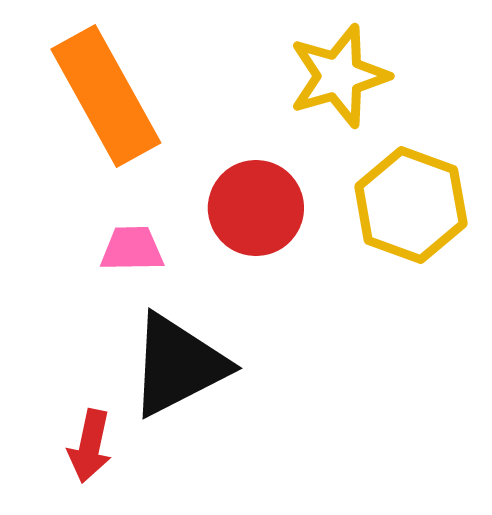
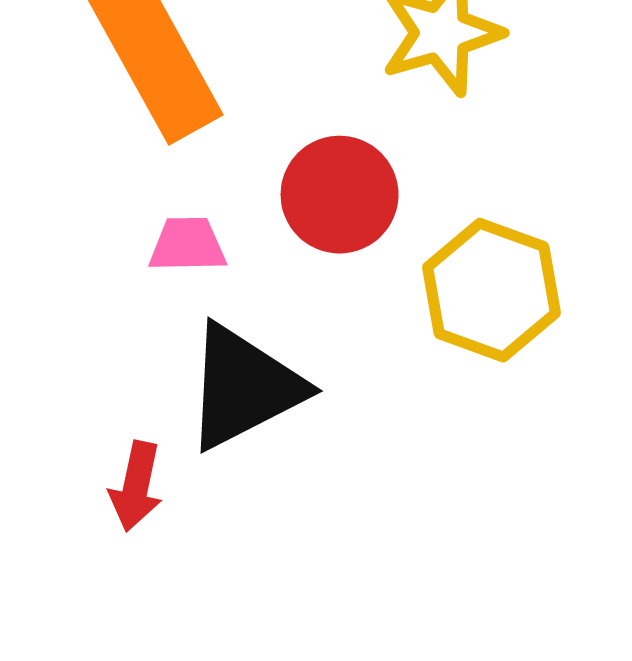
yellow hexagon: (411, 205) -> (492, 290), moved

